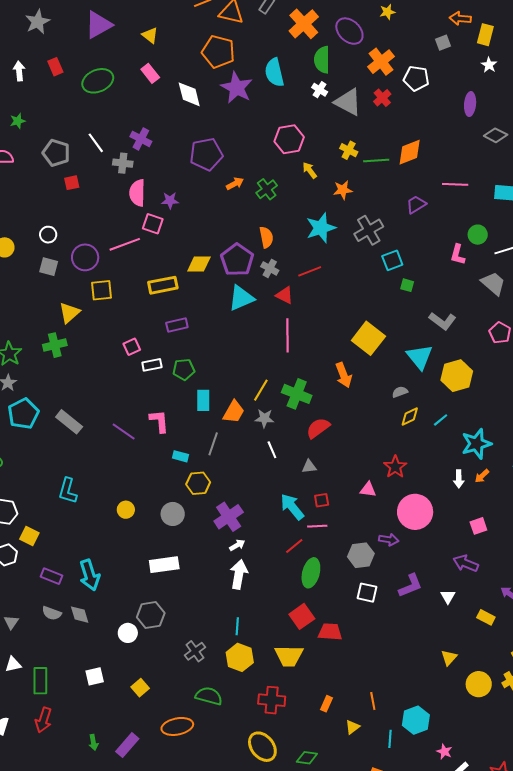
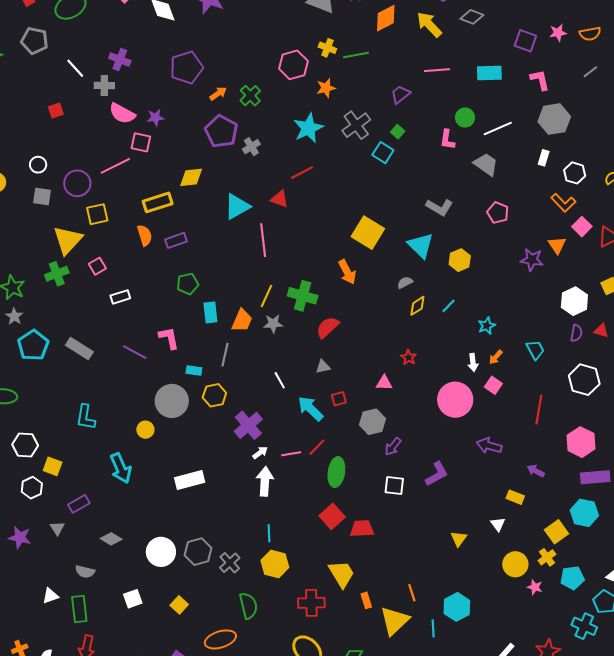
pink hexagon: (289, 139) -> (293, 65), moved
orange diamond: (410, 152) -> (386, 18), moved
gray pentagon: (56, 153) -> (35, 41), moved
yellow arrow: (310, 170) -> (429, 25), moved, size x1.6
pink semicircle: (137, 193) -> (122, 113), turned -56
orange semicircle: (266, 237) -> (145, 235), moved
purple pentagon: (237, 260) -> (221, 131), moved
cyan square: (392, 260) -> (383, 153), turned -30
gray cross: (270, 268) -> (251, 147), moved, turned 36
green square: (407, 285) -> (398, 132), moved, turned 32
yellow triangle: (69, 313) -> (68, 240), size x1.4
pink line: (288, 335) -> (263, 240), moved
pink square: (132, 347) -> (97, 266), moved
white rectangle: (152, 365) -> (120, 297), moved
yellow hexagon: (457, 376) -> (460, 260), size x0.7
cyan star: (476, 444) -> (487, 326), size x0.6
white line: (272, 450) -> (280, 380), moved
red star: (395, 467) -> (409, 357), size x0.7
pink circle: (415, 512) -> (455, 400), moved
gray circle: (173, 514) -> (172, 401), moved, size x1.4
pink line: (317, 526) -> (291, 454), moved
pink square: (478, 526) -> (493, 385), moved, turned -30
purple arrow: (389, 540) -> (393, 447), moved, turned 126
gray hexagon: (361, 555) -> (372, 422), moved
cyan arrow: (90, 575) -> (121, 468), moved
purple rectangle: (51, 576) -> (79, 504), turned -45
white triangle: (448, 597) -> (498, 524), moved
gray semicircle: (52, 613) -> (85, 572), moved
gray diamond: (80, 615) -> (111, 539), turned -35
gray hexagon: (151, 615) -> (198, 552), moved
gray triangle: (11, 622) -> (57, 528), moved
white circle: (128, 633) -> (161, 552), size x1.5
yellow trapezoid: (289, 656) -> (342, 574), moved, turned -116
yellow triangle: (449, 658) -> (459, 539), moved
green semicircle: (209, 696) -> (248, 606), turned 68
orange rectangle: (327, 704) -> (366, 600), turned -35
yellow triangle: (352, 727) -> (395, 621), size x2.0
pink star: (444, 752) -> (535, 587), moved

